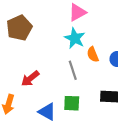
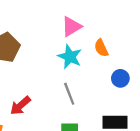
orange semicircle: (93, 54) -> (101, 48), moved

